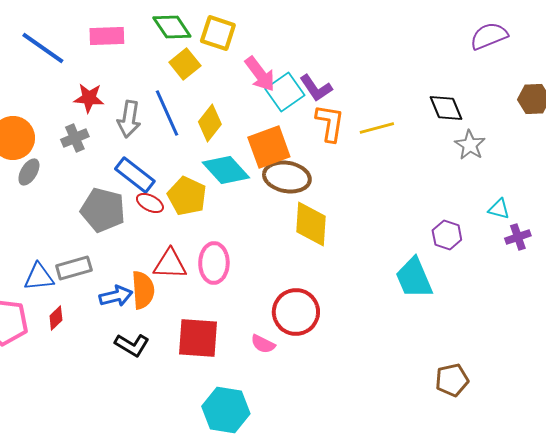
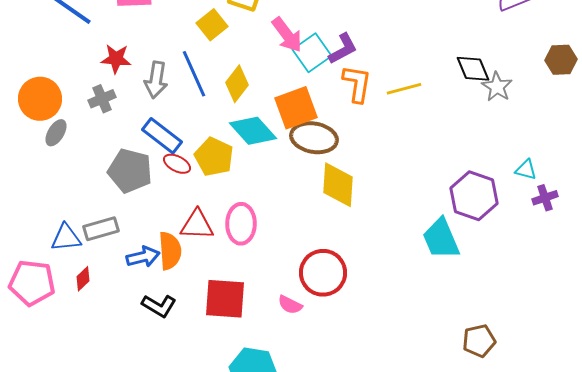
purple L-shape: (316, 88) -> (343, 49), turned -84
gray star: (470, 145) -> (497, 87), moved
purple hexagon: (447, 235) -> (474, 196), size x1.6

